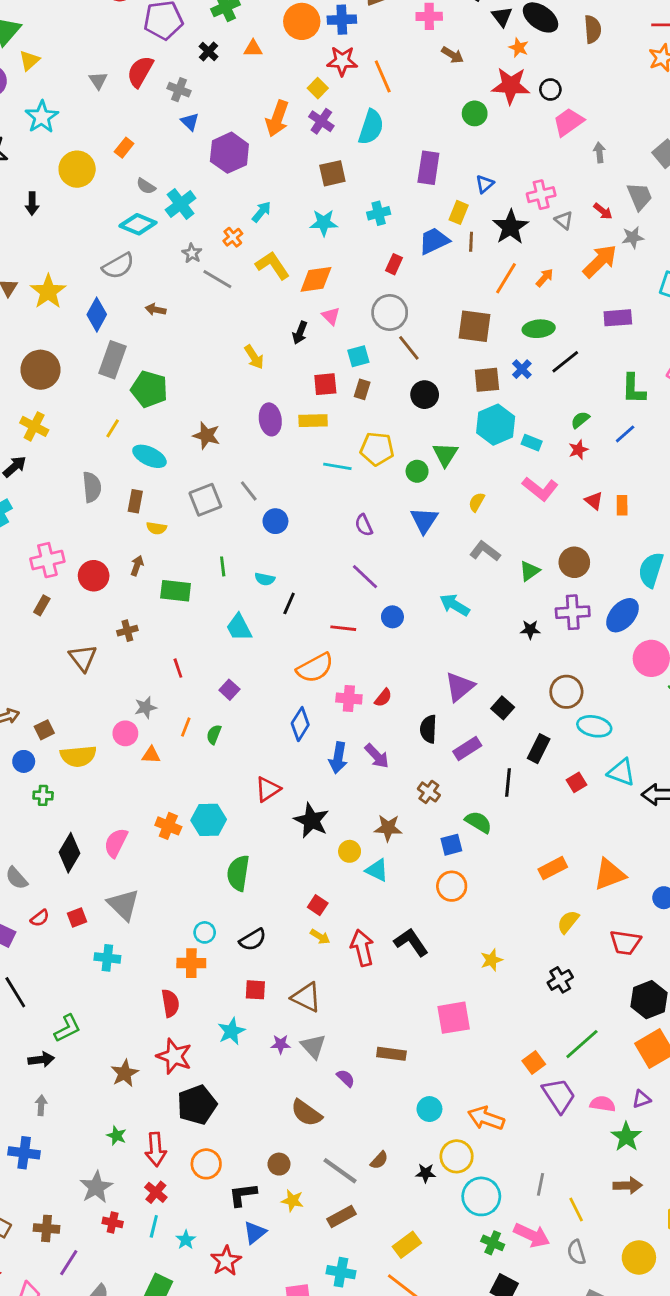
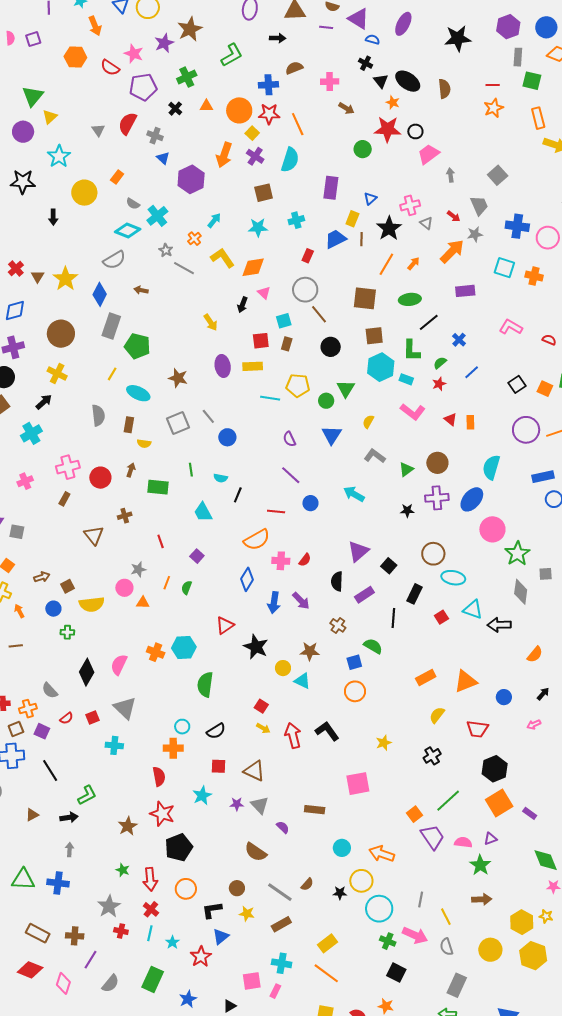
orange circle: (302, 21) -> (239, 110), moved
blue cross: (522, 369) -> (459, 340), moved
green L-shape: (633, 389) -> (412, 351), moved

